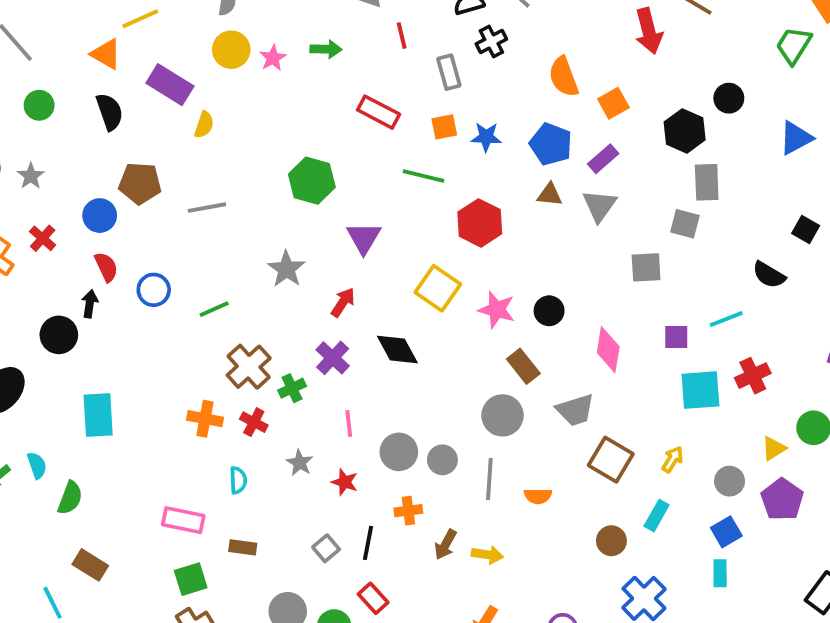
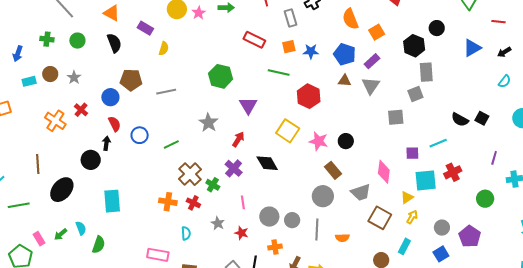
purple rectangle: (170, 85) -> (145, 28), size x0.7
gray square: (685, 224) -> (415, 94), turned -35
black square: (806, 230) -> (482, 118), moved
pink diamond: (608, 350) -> (384, 172), moved
green cross: (292, 388) -> (213, 185), turned -32
yellow triangle: (774, 448) -> (407, 197), moved

